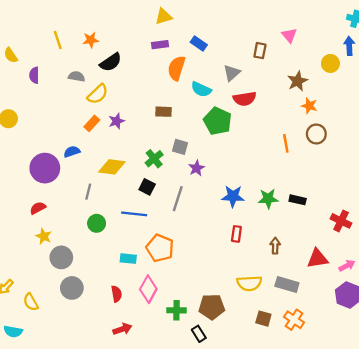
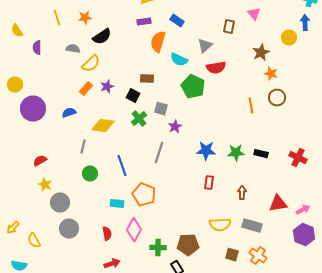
purple circle: (45, 168) -> (33, 109), moved
black square: (147, 187) -> (133, 96), moved
blue line: (134, 214) -> (122, 166), turned 65
red cross: (341, 221) -> (298, 158), moved

